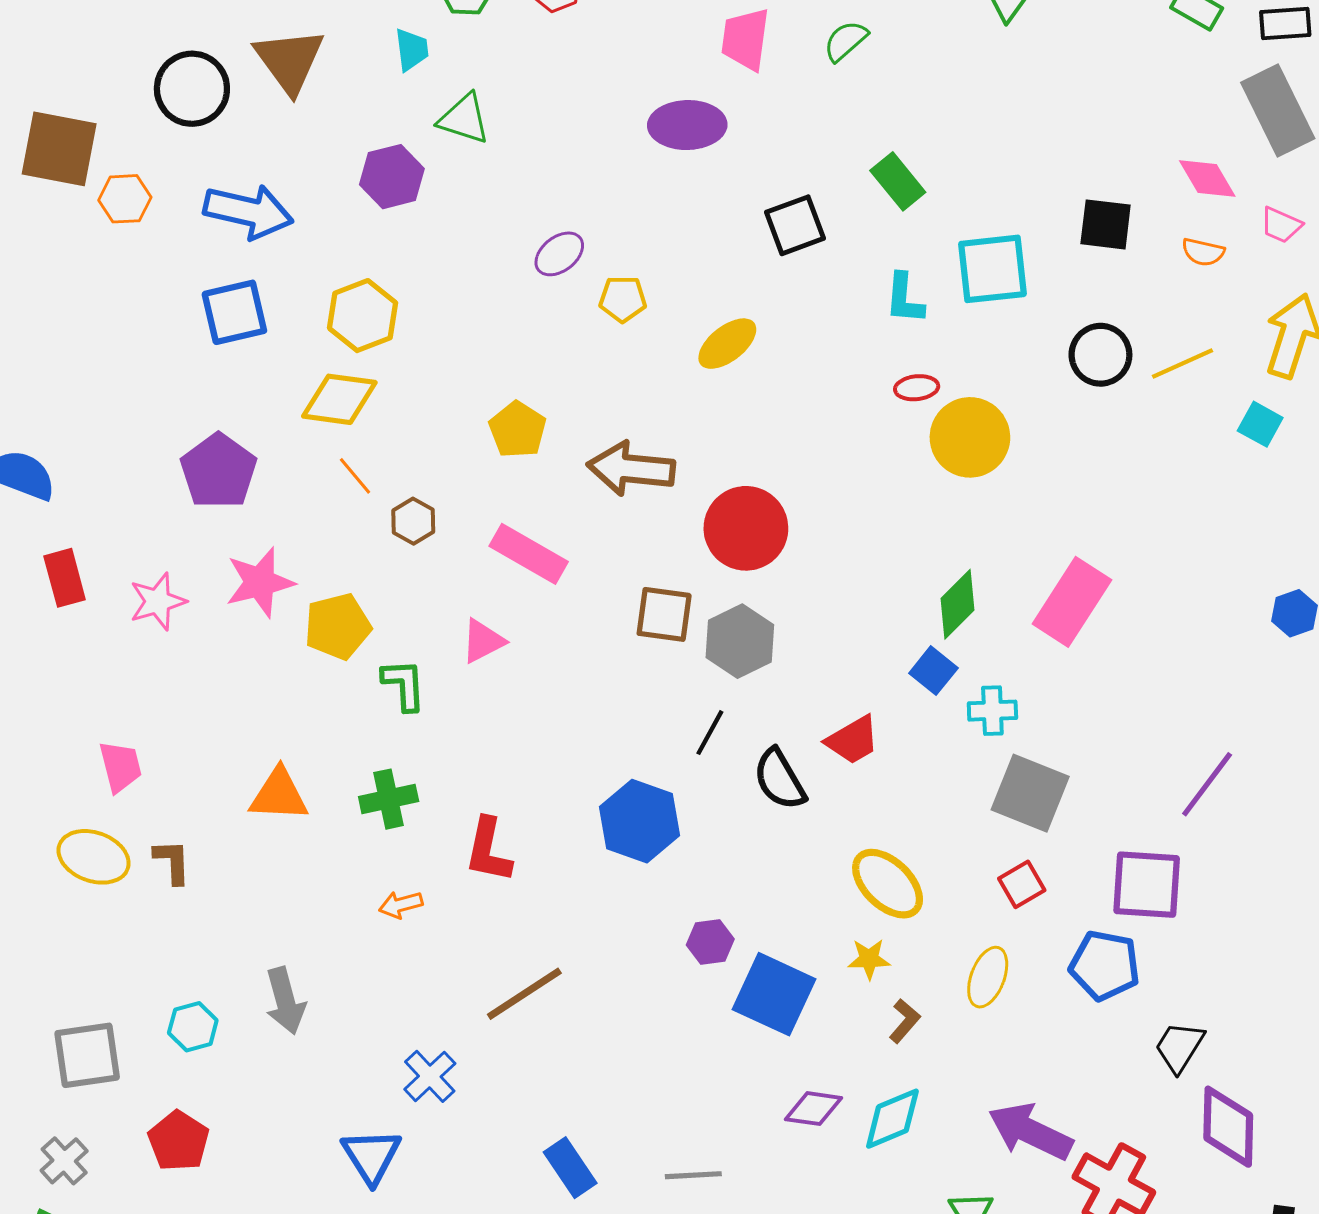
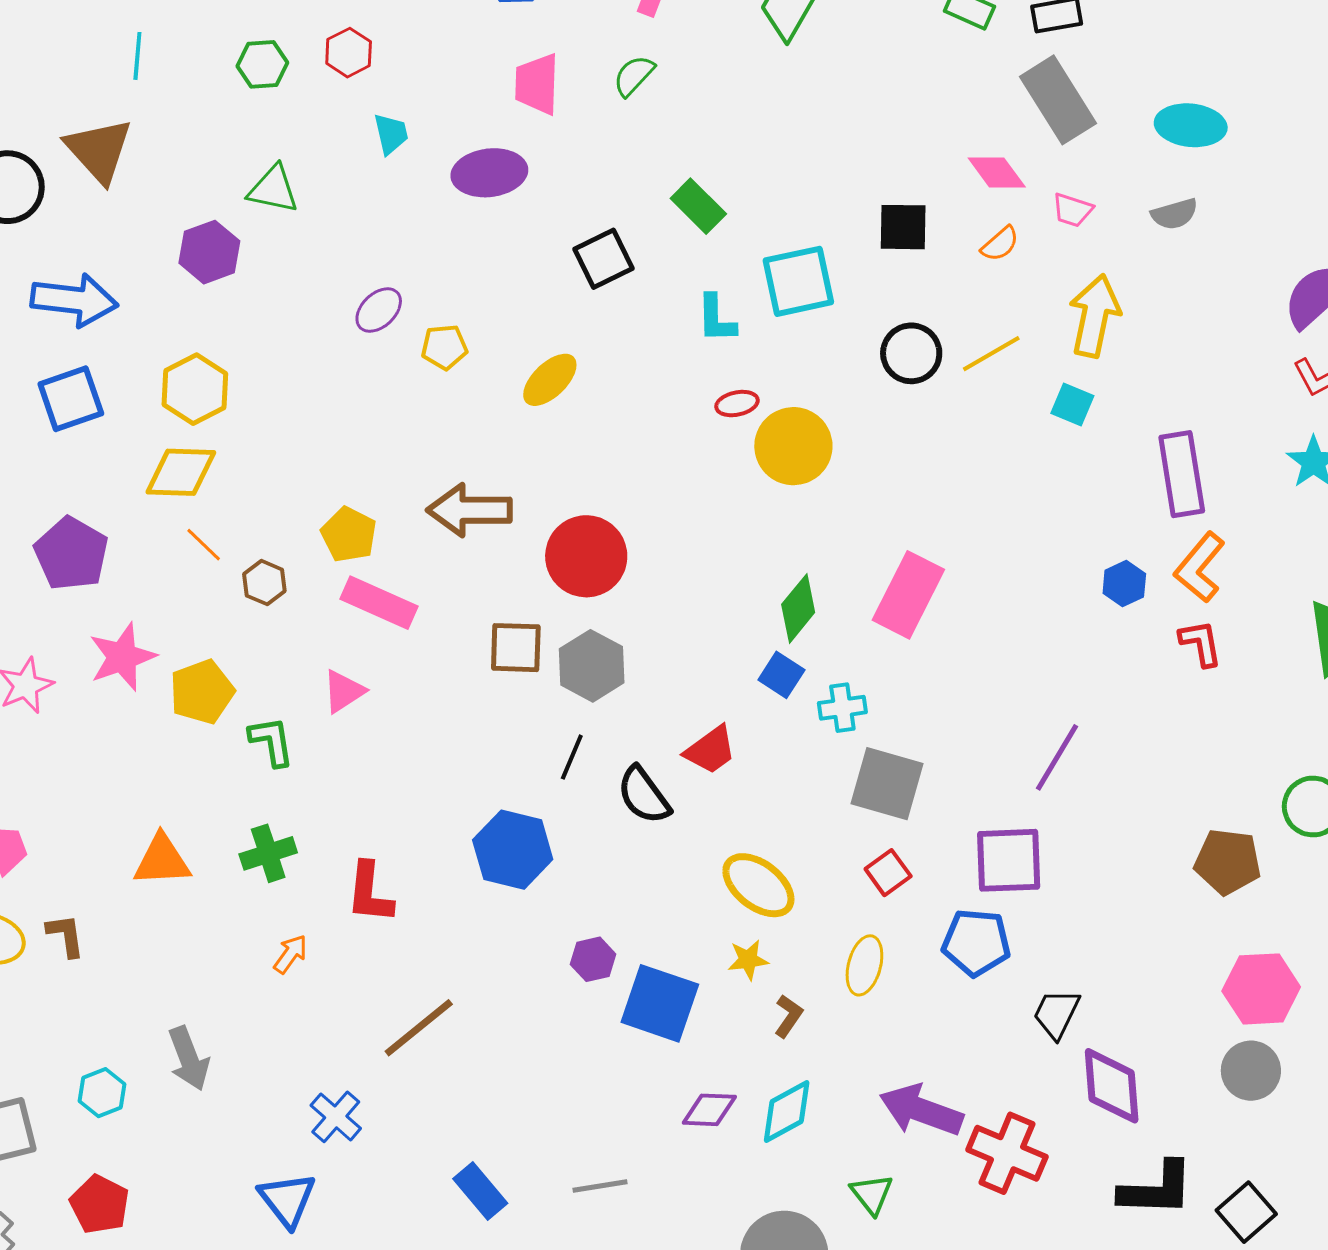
cyan trapezoid: (412, 50) -> (391, 134), moved
orange semicircle: (1203, 252) -> (1000, 244), turned -48
yellow pentagon: (518, 430) -> (349, 535), moved
orange arrow: (401, 905) -> (290, 954), turned 147

